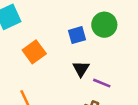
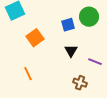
purple line: (102, 83) -> (95, 62), moved

